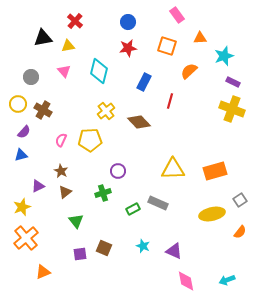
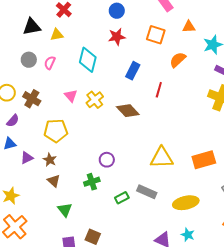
pink triangle: (64, 71) -> (71, 96), moved
gray circle: (31, 77) -> (29, 60), moved
pink semicircle: (61, 140) -> (50, 63), moved
yellow pentagon: (90, 140) -> (56, 131), moved
purple triangle: (38, 186) -> (27, 158), moved
brown triangle: (65, 192) -> (54, 181), turned -40
yellow ellipse: (212, 214) -> (186, 203), moved
cyan star: (143, 246) -> (188, 235), moved

